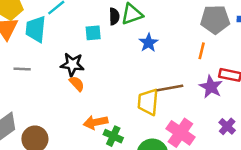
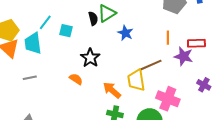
cyan square: (93, 33) -> (66, 31), moved, turned 32
orange line: (202, 51) -> (168, 38), moved
black star: (72, 64) -> (90, 58), moved, turned -30
orange arrow: (96, 122) -> (112, 90), moved, turned 66

